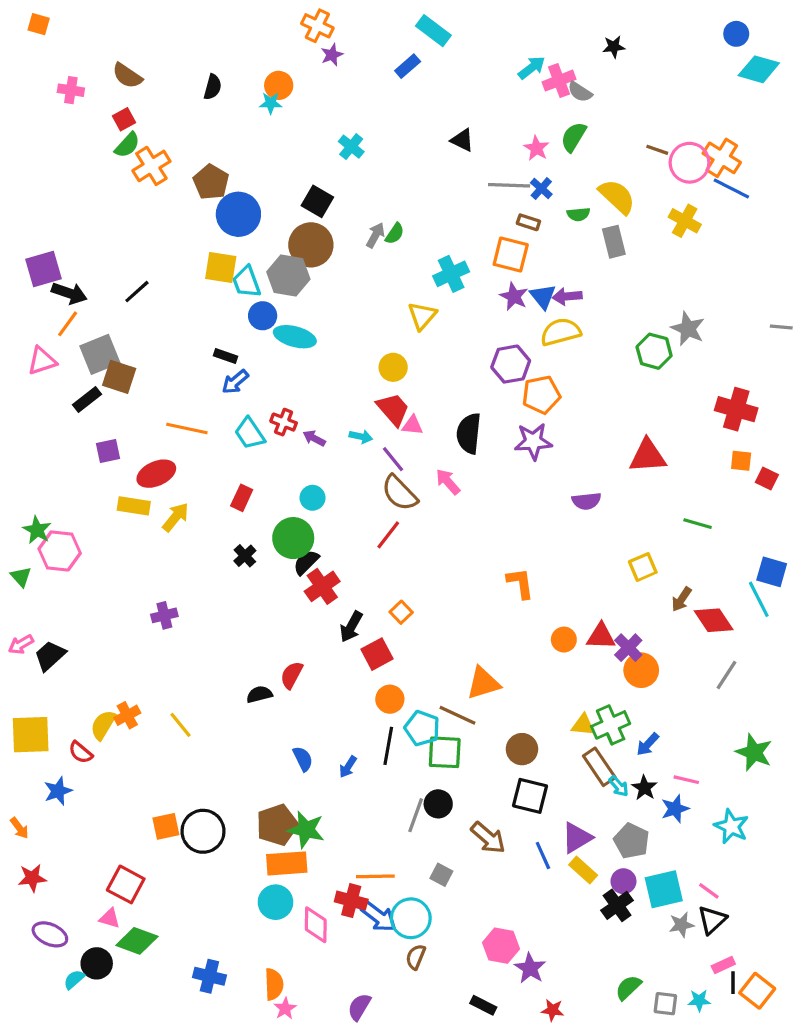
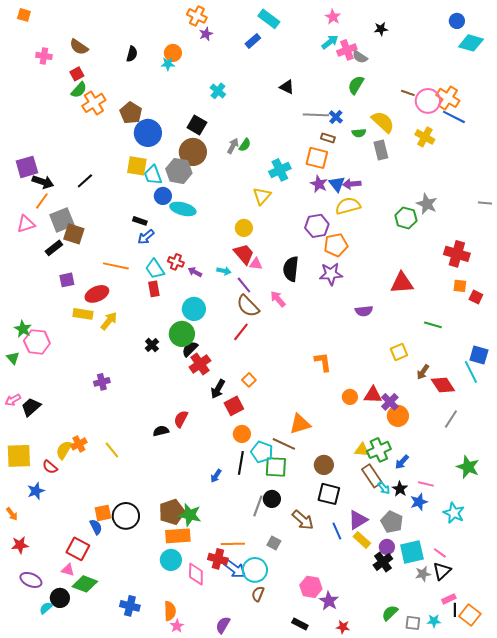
pink star: (536, 148) -> (333, 17), moved
red rectangle: (242, 498) -> (154, 289), moved, turned -35
cyan circle: (313, 498) -> (194, 309), size x1.5
blue semicircle: (303, 759) -> (96, 527), moved

